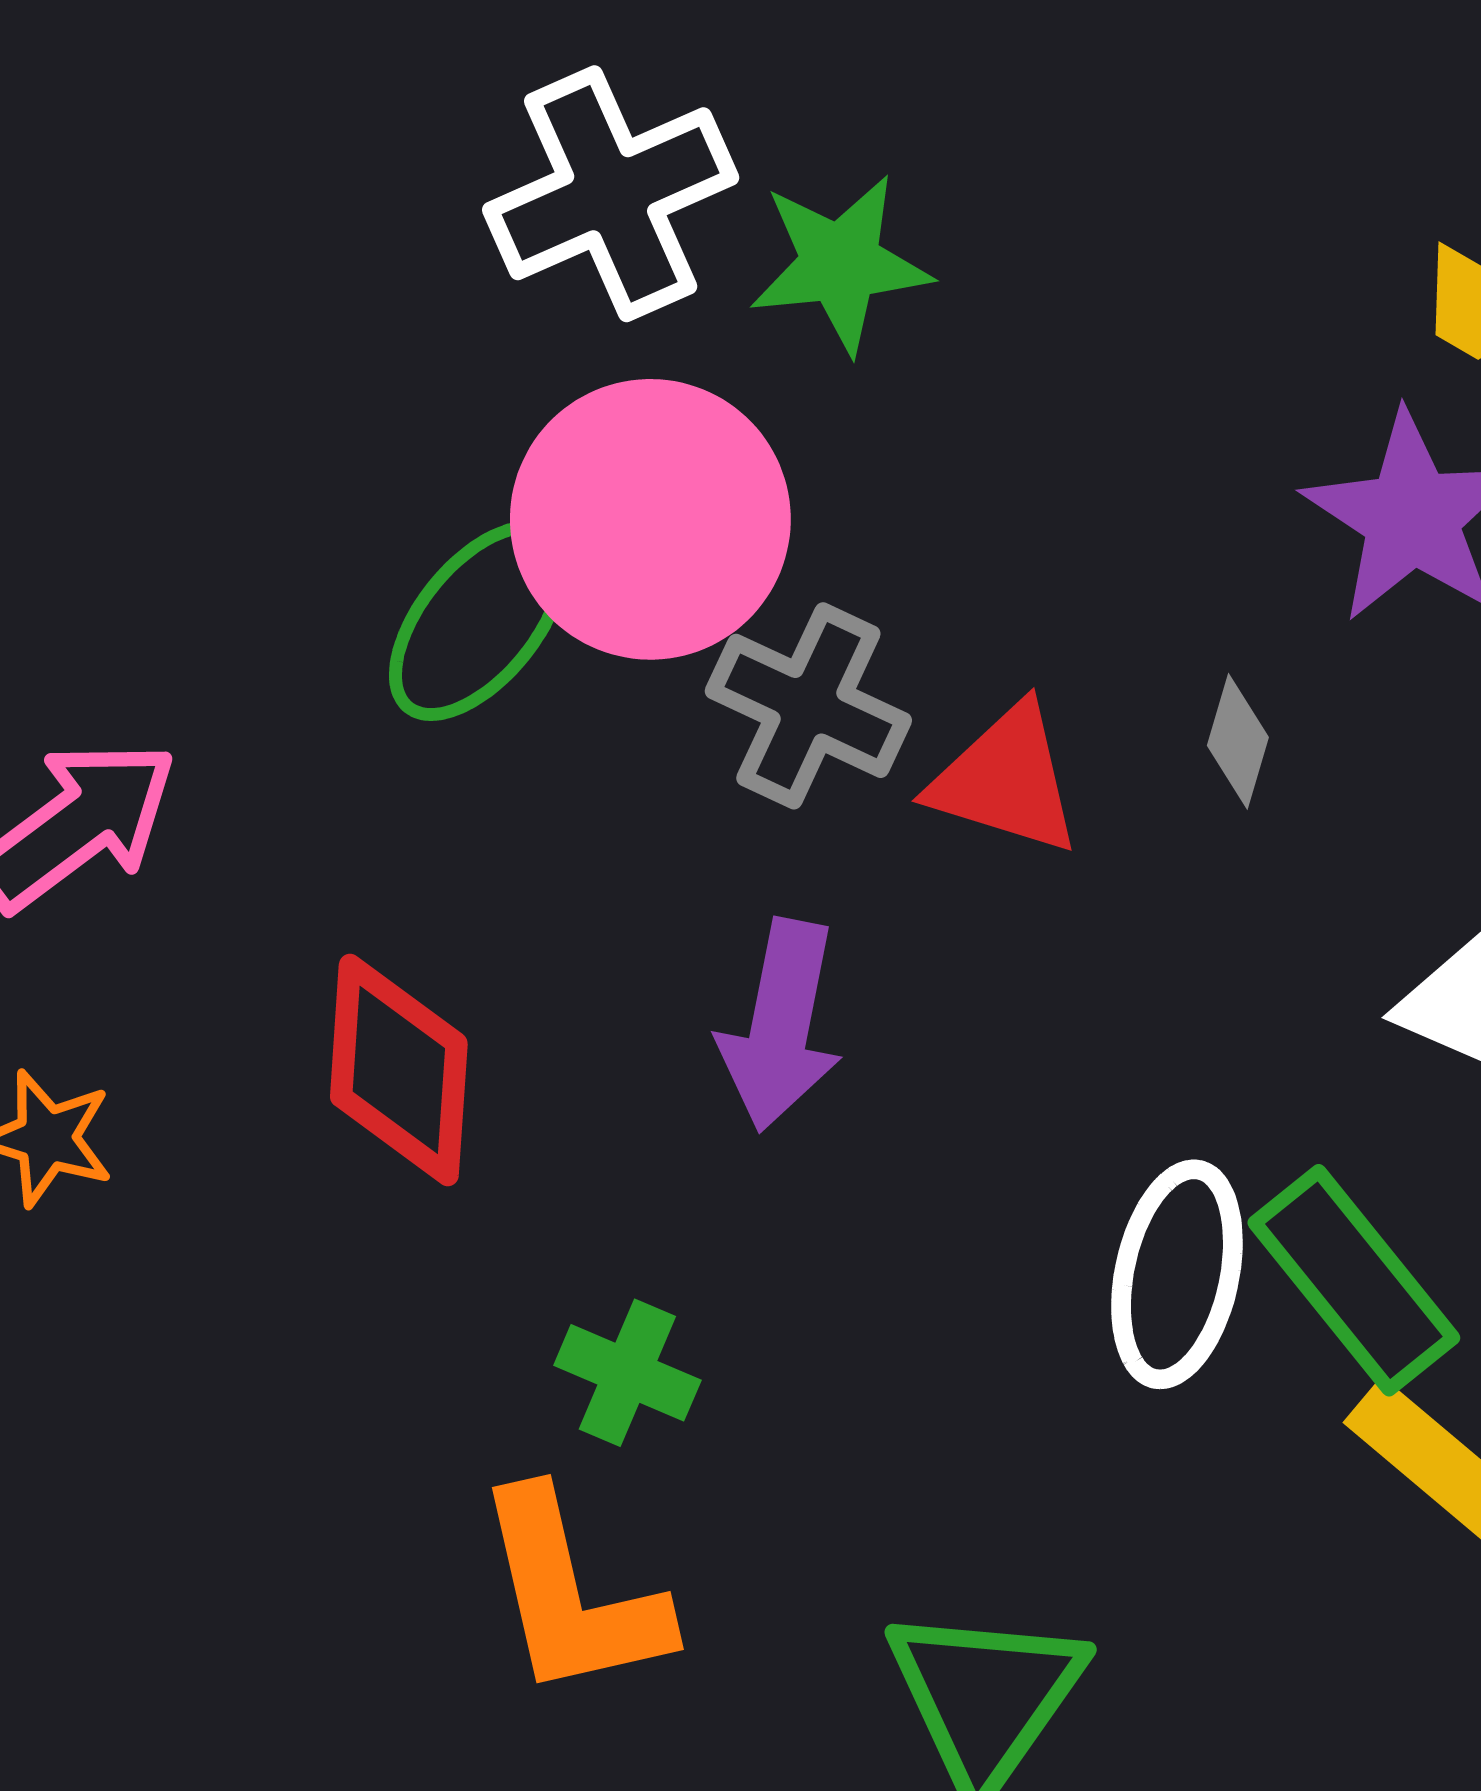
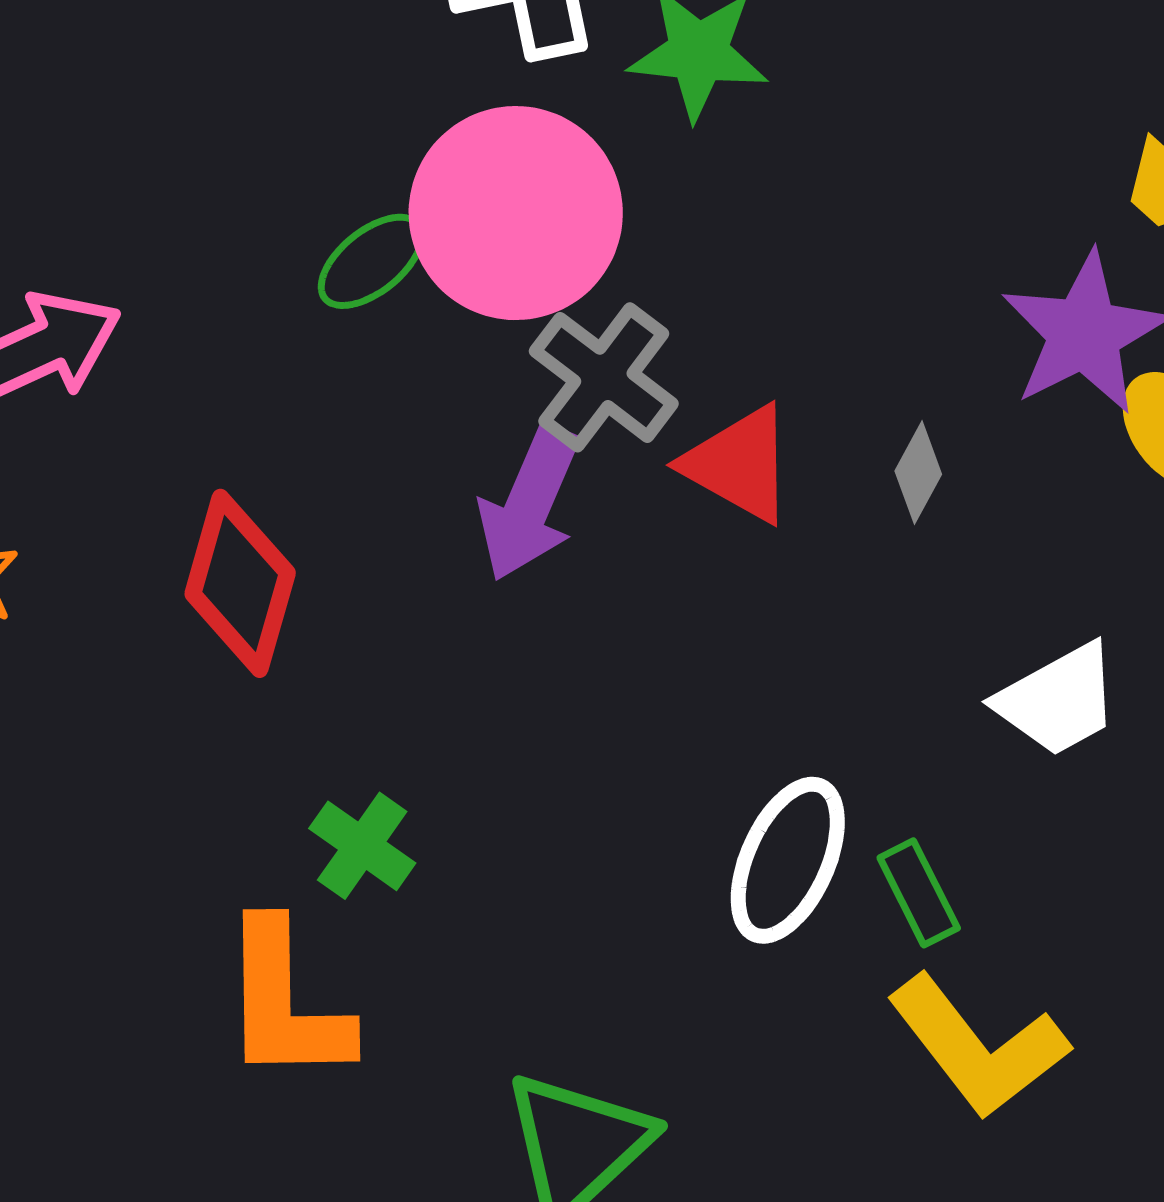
green ellipse: (479, 621) -> (372, 261), size x0.7
purple arrow: (781, 1025) -> (529, 503), moved
green rectangle: (1354, 1280) -> (919, 893), size x0.6

